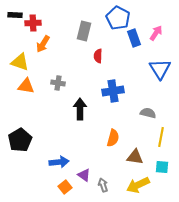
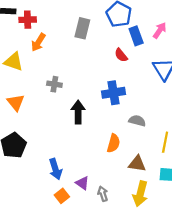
red semicircle: (98, 56) -> (121, 55), moved, turned -40
orange triangle: (26, 86) -> (16, 102), moved, turned 42
gray semicircle: (148, 113) -> (137, 121), moved
blue arrow: (59, 162) -> (55, 169), turned 78
yellow arrow: (138, 185) -> (140, 194), turned -50

